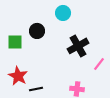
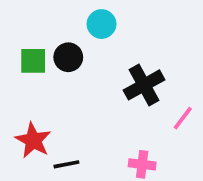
cyan circle: (63, 13) -> (102, 24), moved
green square: (15, 42) -> (33, 61), moved

